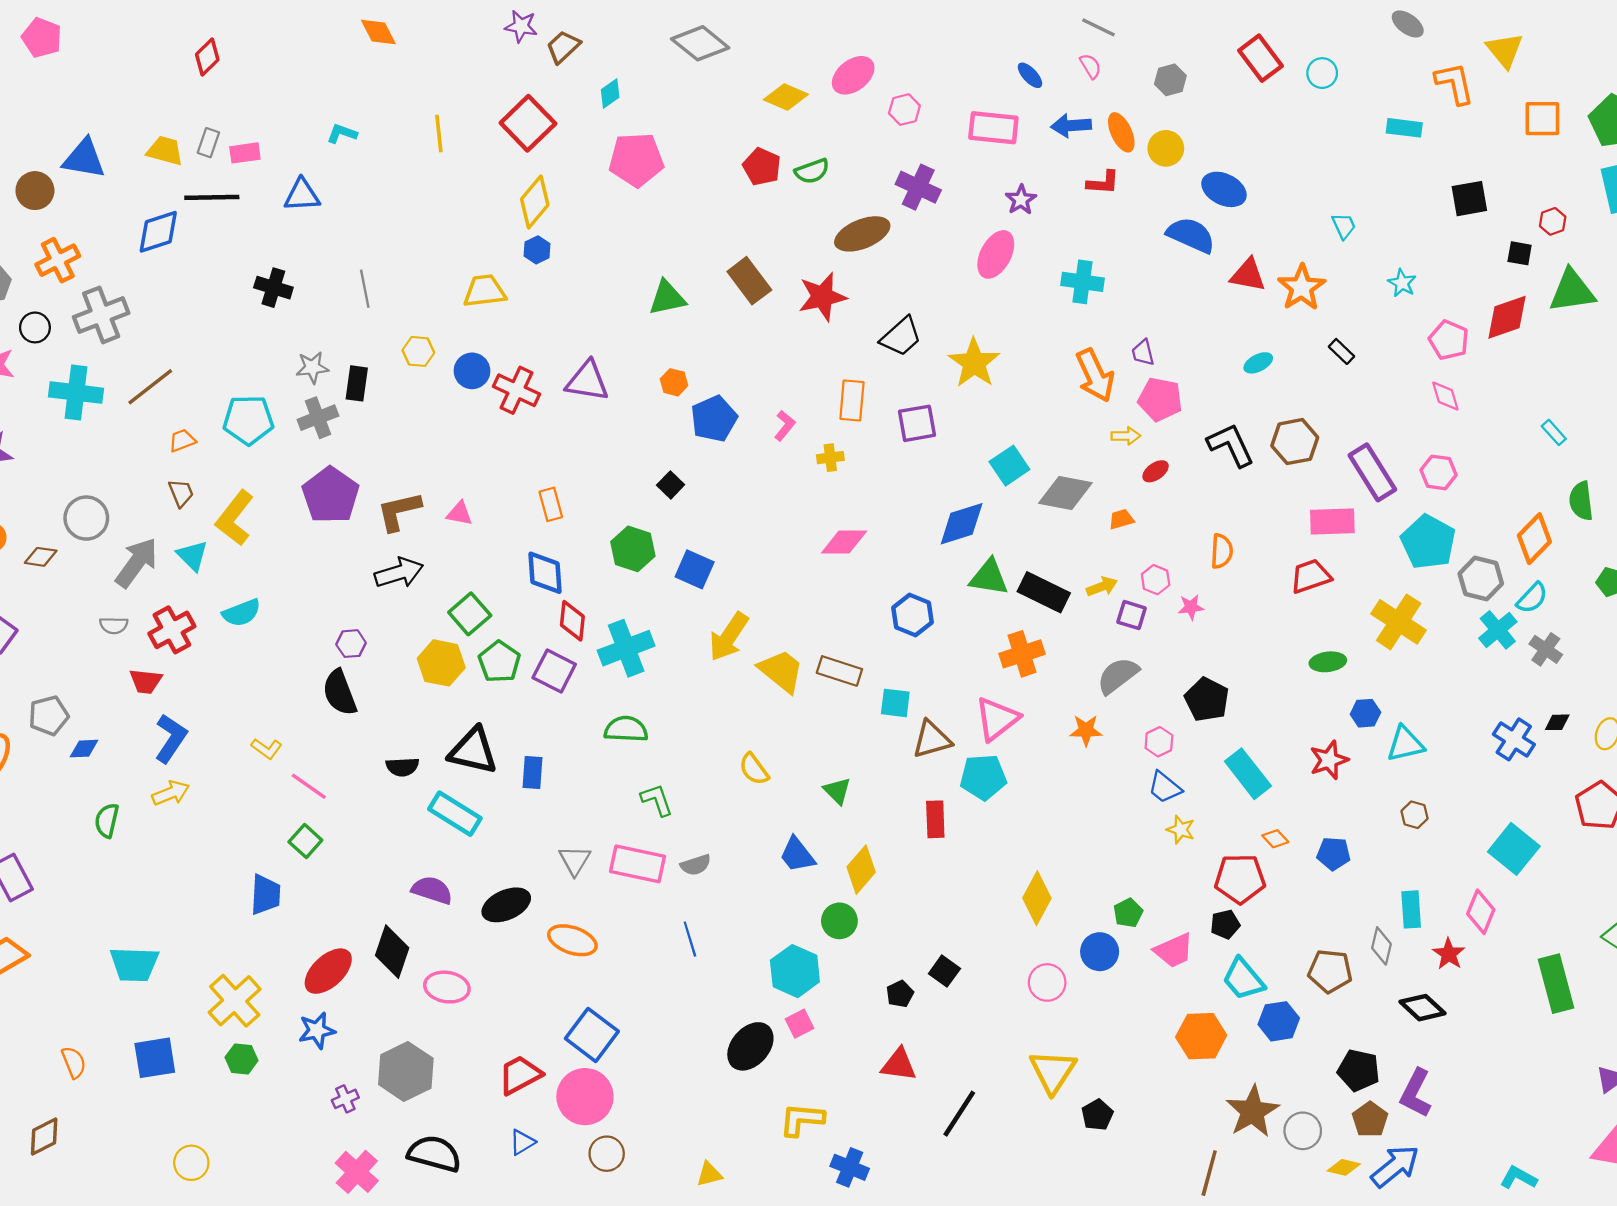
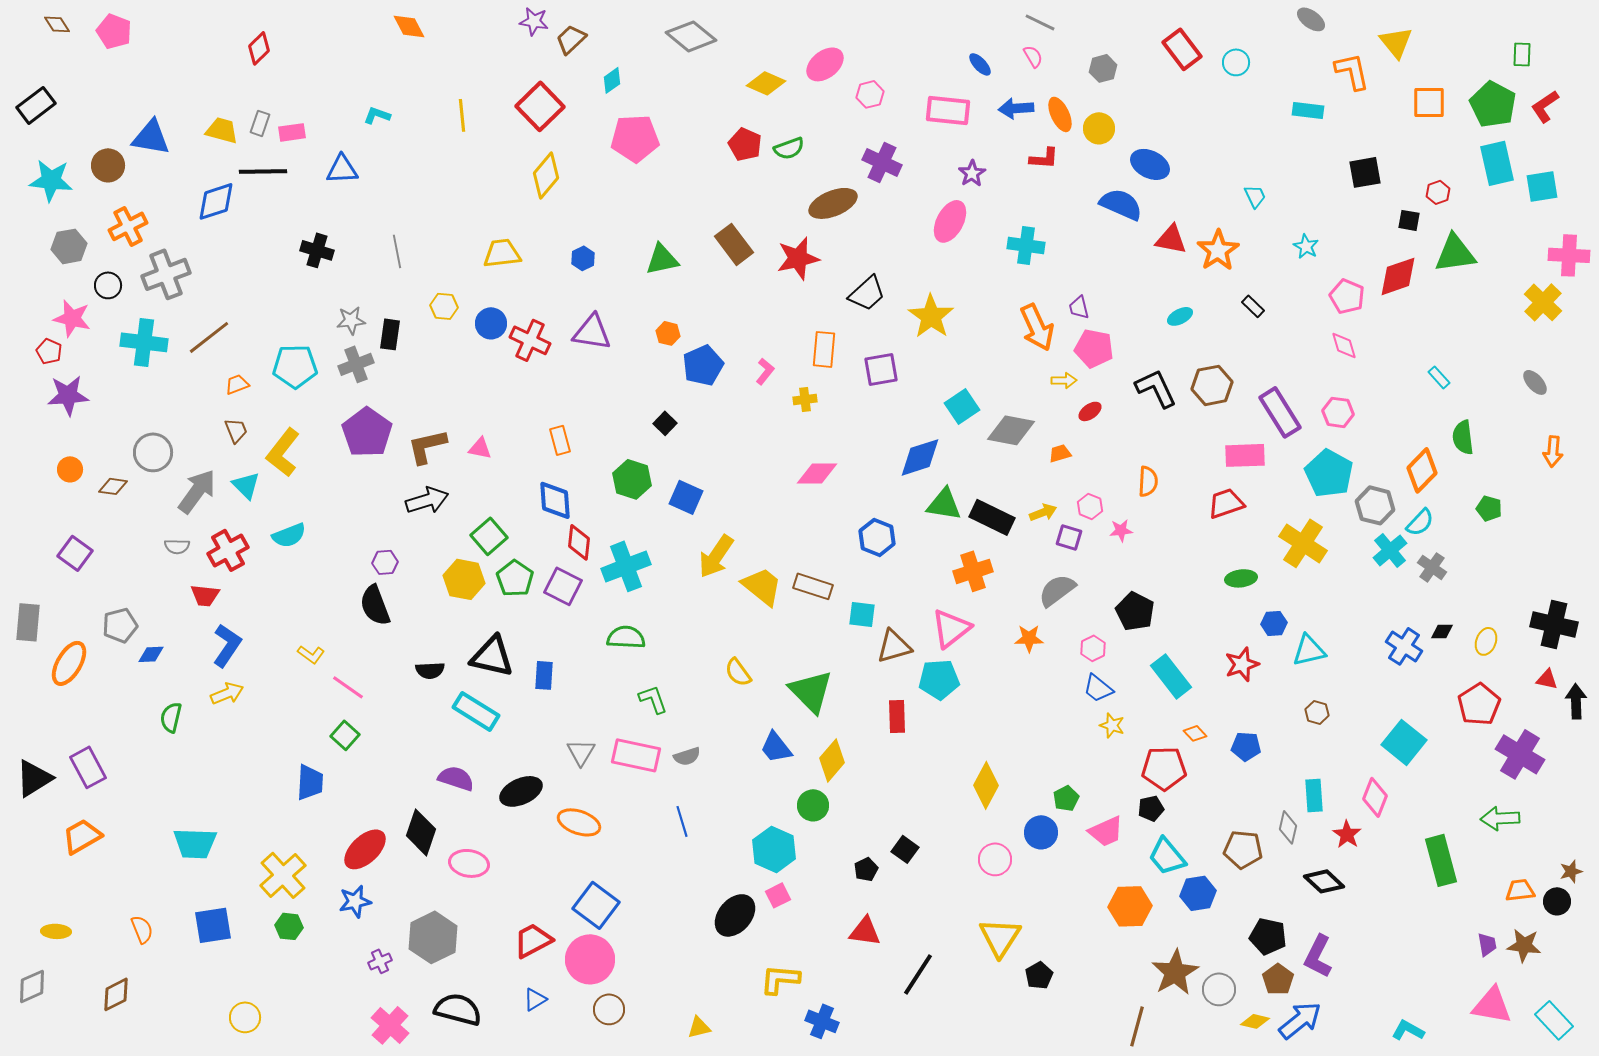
blue hexagon: (537, 250) -> (583, 258), moved
green triangle: (837, 791) -> (811, 691), size x1.8

